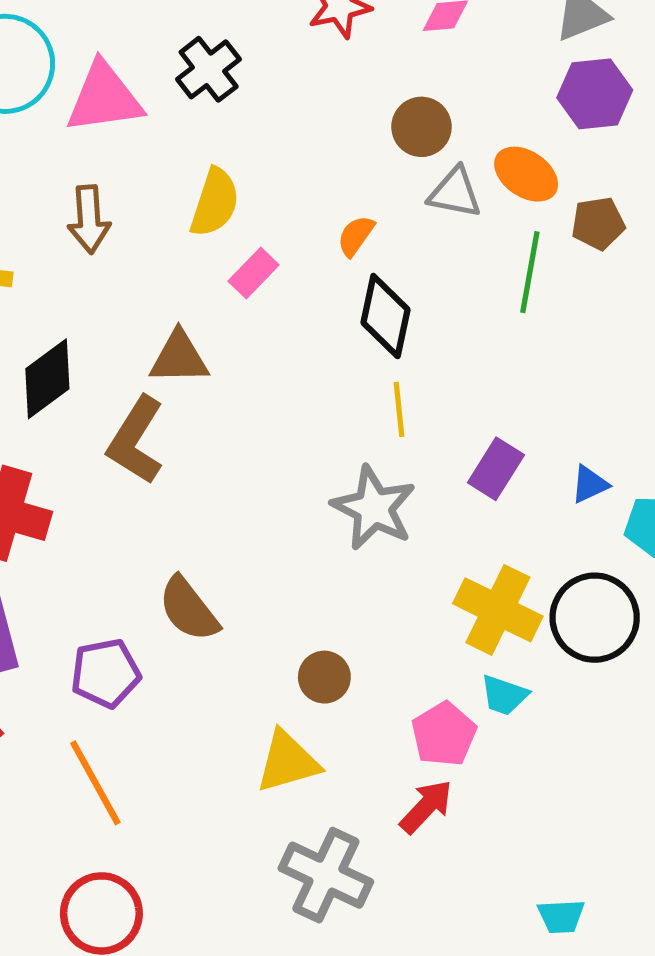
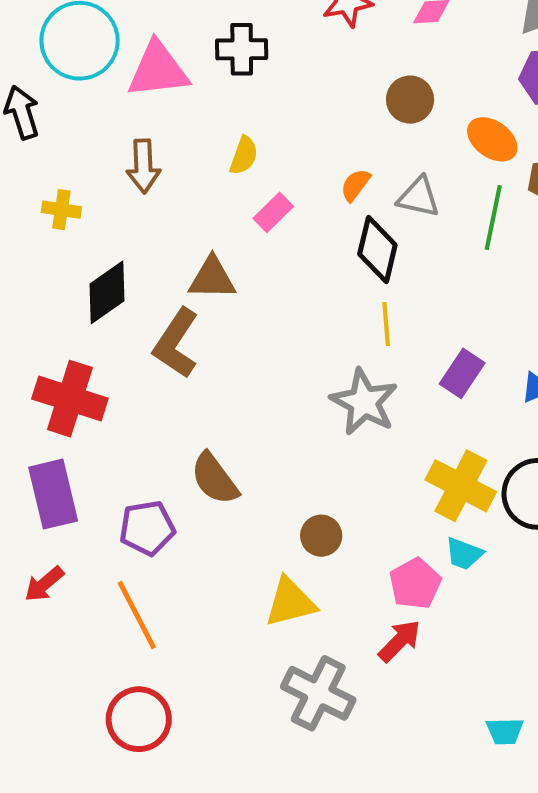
black cross: (209, 69) -> (242, 49), turned 36
gray triangle: (455, 193) -> (419, 197), moved
yellow semicircle: (215, 202) -> (244, 155), size x0.7

